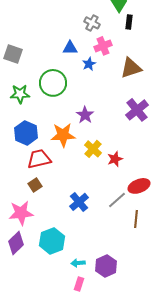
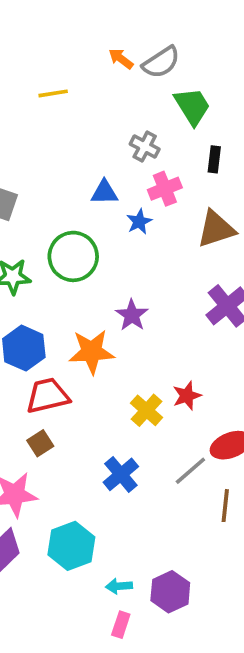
black rectangle: (129, 22) -> (214, 159), moved
yellow cross: (93, 149) -> (146, 410), moved

